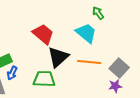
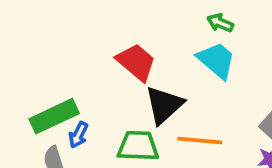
green arrow: (98, 13) -> (220, 23), moved, turned -32
orange line: (89, 62) -> (200, 140), moved

